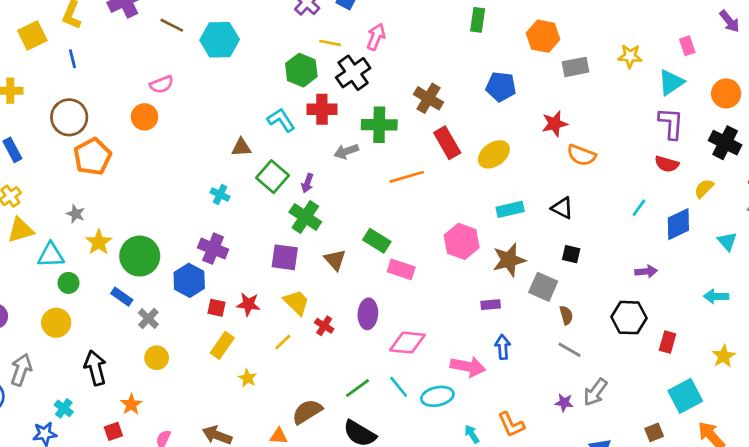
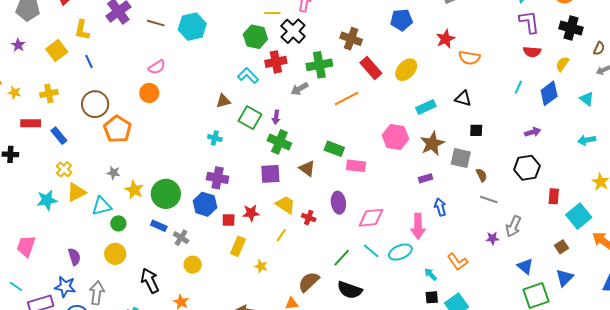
red rectangle: (668, 342) -> (554, 196), moved
pink arrow: (468, 367) -> (418, 226), turned 90

